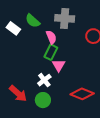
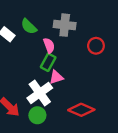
pink triangle: (59, 65) -> (56, 77), turned 40
white cross: (44, 80) -> (40, 93), size x1.6

